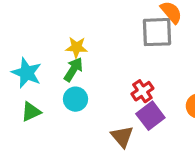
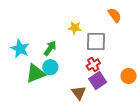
gray square: (157, 32) -> (96, 41), moved
yellow star: (76, 47) -> (75, 28), moved
green triangle: (31, 112) -> (35, 73), moved, size x1.5

